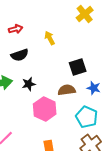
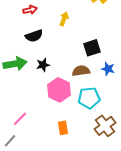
yellow arrow: (50, 38) -> (64, 19), turned 48
cyan pentagon: (87, 117) -> (89, 98), moved, turned -30

